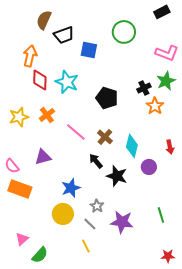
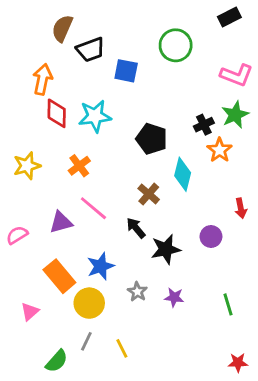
cyan star: (67, 82) -> (95, 116), turned -30
orange cross: (47, 115) -> (79, 166), moved
pink line: (76, 132) -> (93, 208), moved
cyan diamond: (132, 146) -> (183, 174), moved
pink semicircle: (12, 166) -> (17, 235), turned 98
black star: (117, 176) -> (166, 249), turned -30
orange rectangle: (20, 189) -> (59, 276), moved, turned 30
purple star: (122, 222) -> (174, 297), moved, size x0.6
gray line: (90, 224) -> (86, 341), moved, turned 72
pink triangle: (22, 239) -> (30, 312), moved

